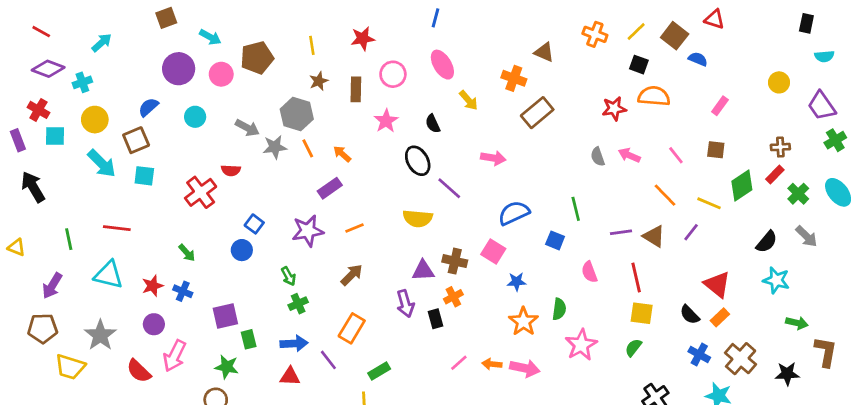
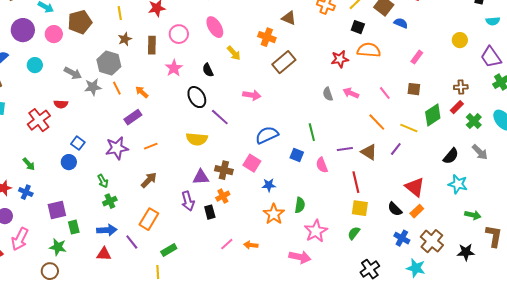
pink semicircle: (589, 272) -> (322, 165), moved
pink arrow: (525, 368) -> (300, 257), moved

